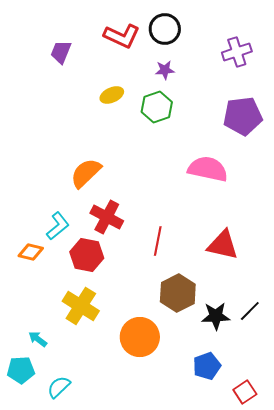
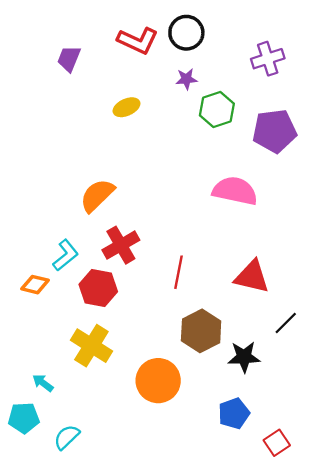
green hexagon: (157, 107) -> (217, 110), moved
red cross: (107, 217) -> (121, 245), turned 32
black line: (250, 311) -> (286, 323), moved

